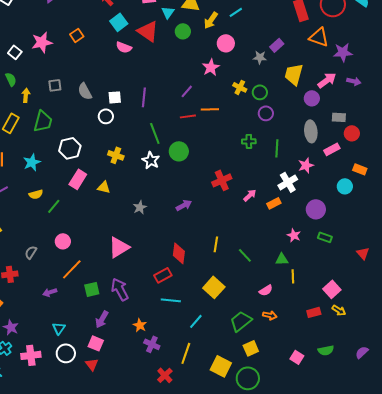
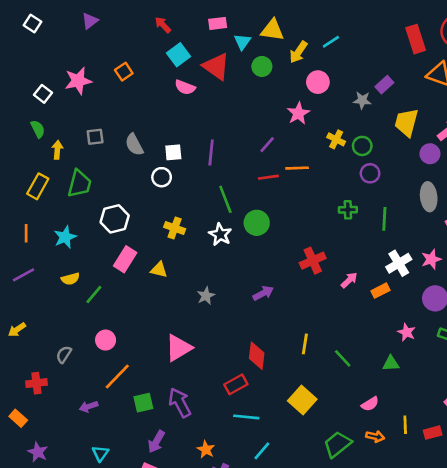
pink star: (306, 165) -> (431, 259), moved
yellow line: (293, 276) -> (405, 425), moved
cyan line: (196, 321) -> (262, 451), moved

